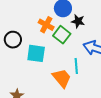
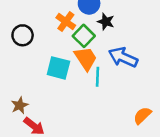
cyan square: (36, 53) -> (58, 68), moved
orange trapezoid: (62, 78) -> (86, 58), moved

